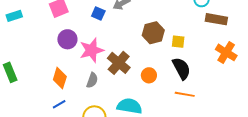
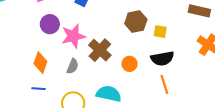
black semicircle: (181, 68) -> (162, 58), turned 105
orange line: (185, 94) -> (164, 84), turned 60
blue line: (59, 104) -> (38, 89), turned 32

